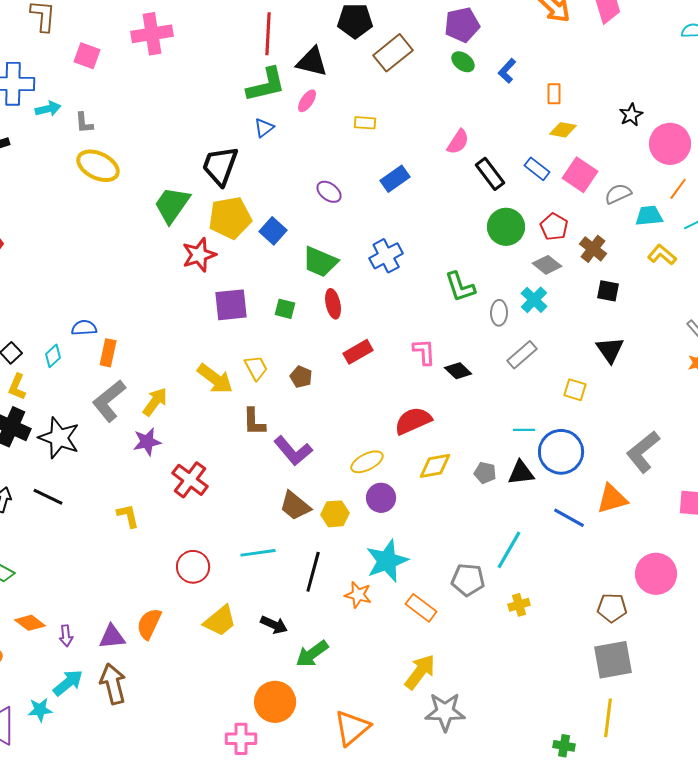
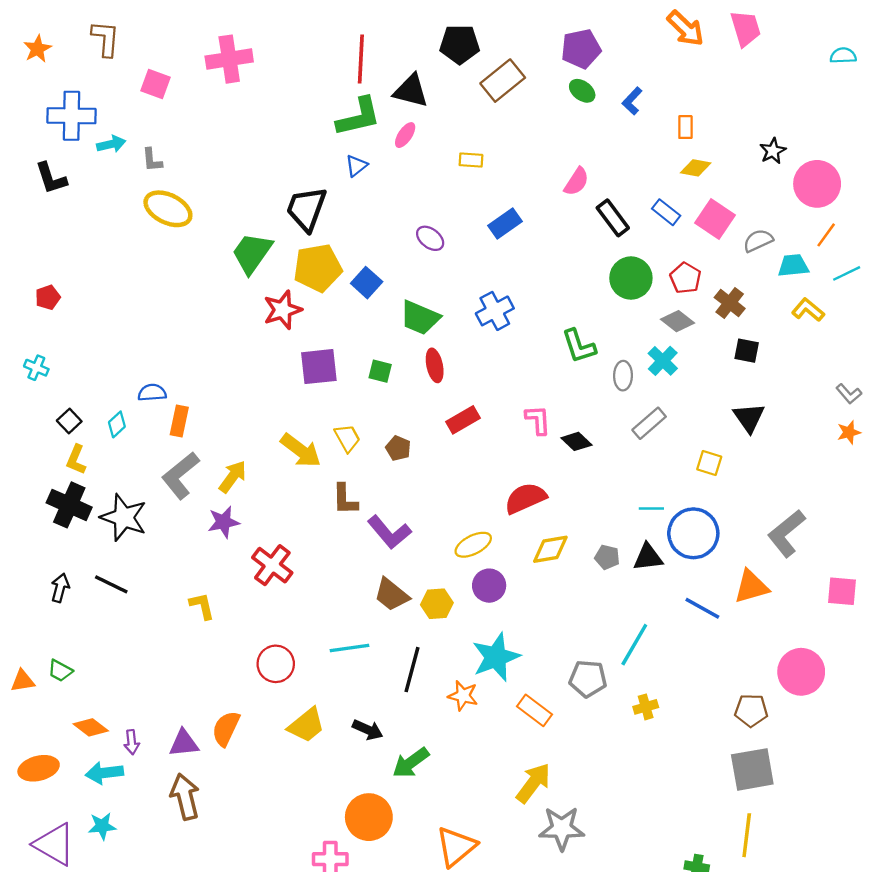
cyan arrow: (68, 683) -> (104, 773), moved, turned -148

